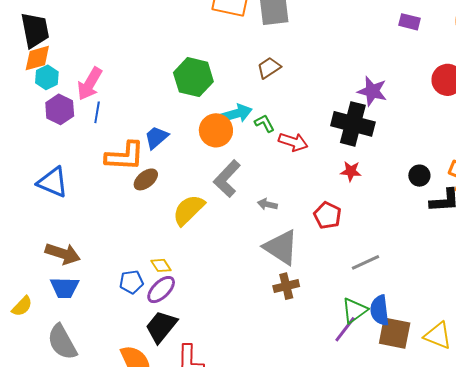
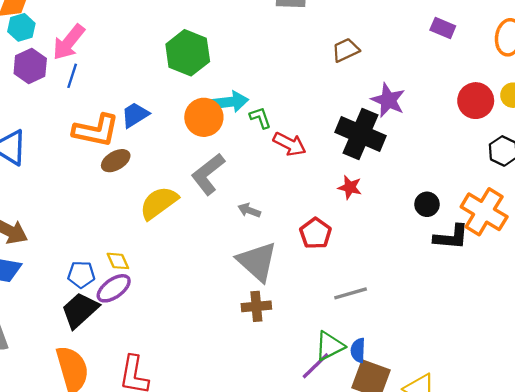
brown trapezoid: (269, 68) -> (346, 50), moved
blue semicircle: (380, 310) -> (358, 350), size x0.7
black trapezoid: (161, 327) -> (80, 310), moved

